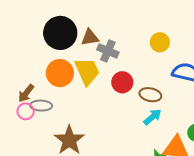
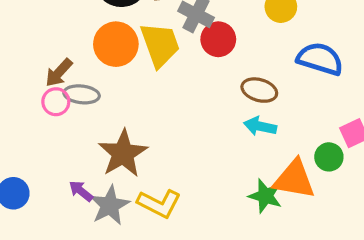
red circle: (122, 82) -> (218, 39), moved
cyan arrow: (153, 117) -> (260, 126), turned -132

